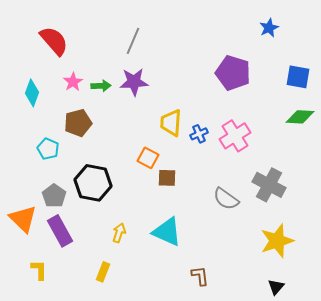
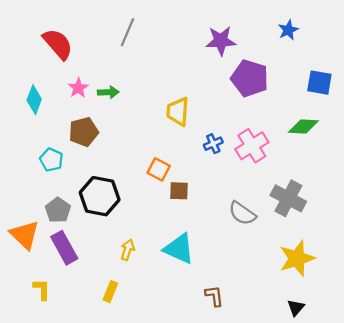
gray line: (133, 41) -> (128, 32), moved
purple star: (134, 82) -> (221, 41), moved
green diamond: (300, 117) -> (303, 126), moved
yellow trapezoid: (171, 123) -> (178, 111), moved

